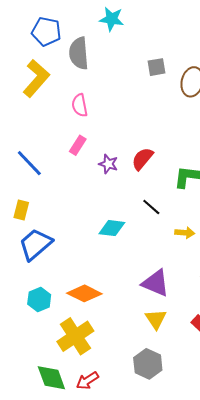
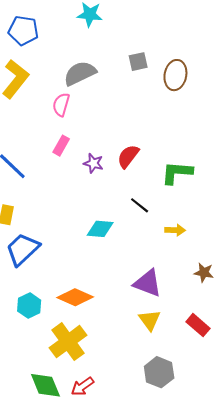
gray semicircle: (79, 53) -> (80, 73), moved, turned 72
pink semicircle: (80, 105) -> (61, 105), turned 30
gray hexagon: (148, 364) -> (159, 372), moved

